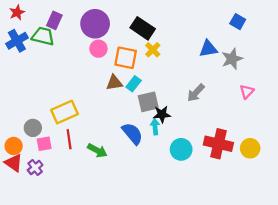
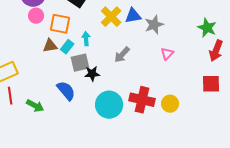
yellow cross: (153, 50) -> (111, 17), moved, size x1.5
cyan arrow: (155, 127) -> (86, 39), moved
cyan circle: (181, 149) -> (109, 105), size x1.4

